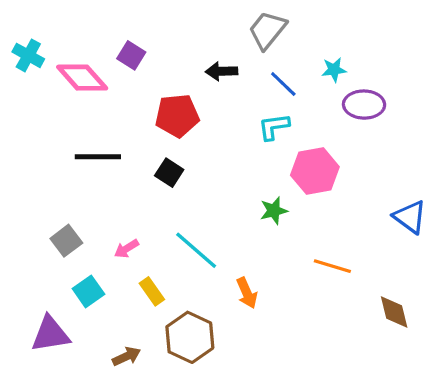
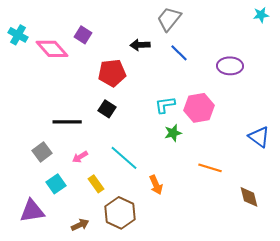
cyan star: (334, 70) -> (261, 15), moved
cyan L-shape: (274, 127) -> (165, 105), moved
black line: (98, 157) -> (67, 122), moved

